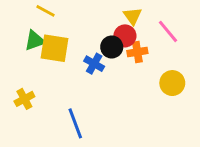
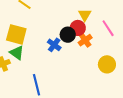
green triangle: (35, 41) -> (17, 53), moved, turned 49
yellow square: (54, 48) -> (16, 34), moved
orange cross: (137, 52) -> (85, 40), turned -32

